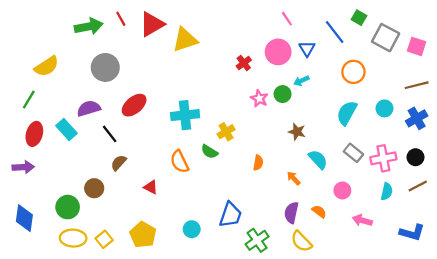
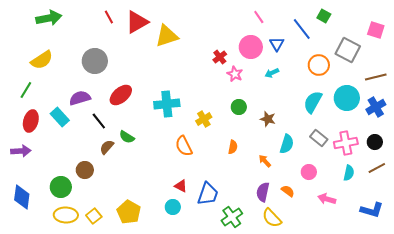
green arrow: (89, 26) -> (49, 18), moved
gray square: (386, 38) -> (348, 50), moved
pink square: (417, 46) -> (376, 30), moved
green circle: (283, 94) -> (239, 107), moved
pink star: (259, 98) -> (235, 74), moved
cyan circle: (384, 108) -> (347, 98), size x1.6
green semicircle: (209, 152) -> (127, 137), moved
cyan semicircle: (318, 159) -> (287, 144), turned 60
orange semicircle: (179, 162) -> (184, 146), moved
red triangle: (151, 187) -> (181, 186), moved

